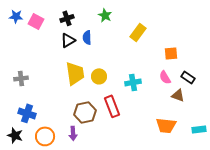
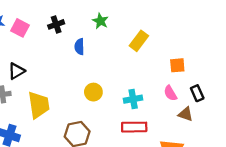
black triangle: (68, 40) -> (17, 71), moved
yellow trapezoid: (75, 73) -> (39, 105), moved
black rectangle: (188, 77) -> (197, 93), turned 32
red rectangle: (112, 106) -> (134, 127), moved, turned -70

